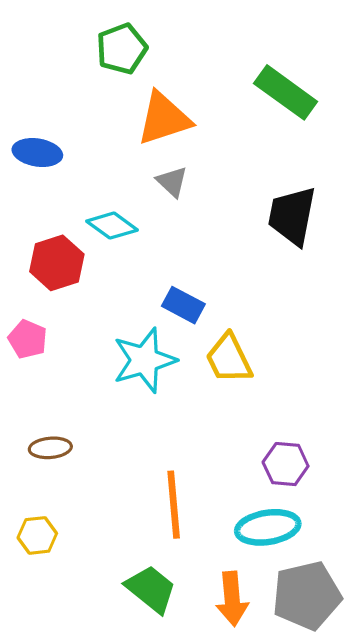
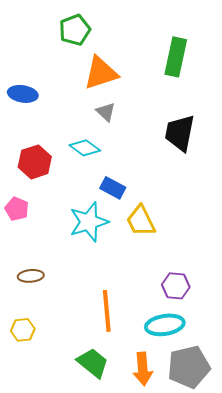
green rectangle: (286, 92) -> (176, 57), turned 66
cyan diamond: (112, 226) -> (85, 148), moved

